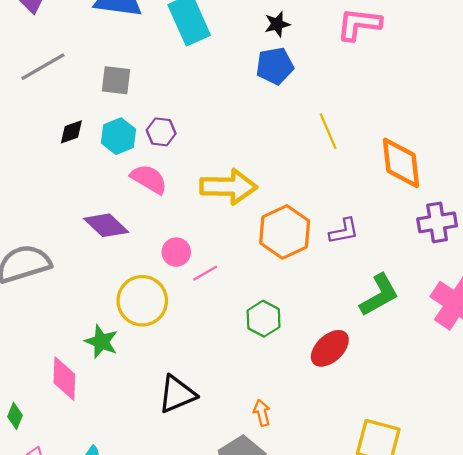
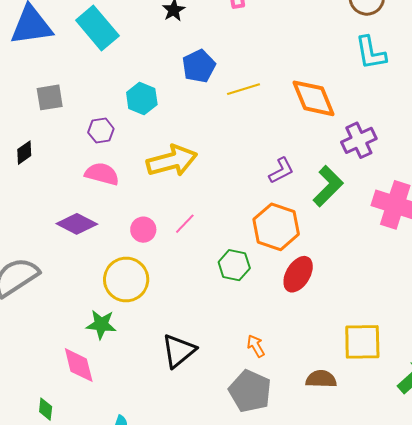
blue pentagon: (275, 66) -> (199, 66), moved
yellow line: (328, 131) -> (243, 89), turned -68
cyan hexagon: (119, 136) -> (142, 98), moved
orange hexagon: (285, 232) -> (276, 227), moved
pink line: (205, 273) -> (185, 224), moved
green L-shape: (379, 295) -> (328, 186), moved

